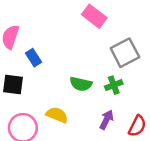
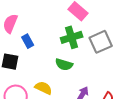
green cross: (114, 85) -> (72, 37), moved, size x1.5

